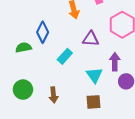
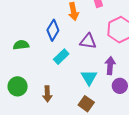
blue diamond: (43, 32) -> (53, 30), moved
brown square: (94, 102) -> (86, 104), turned 35

